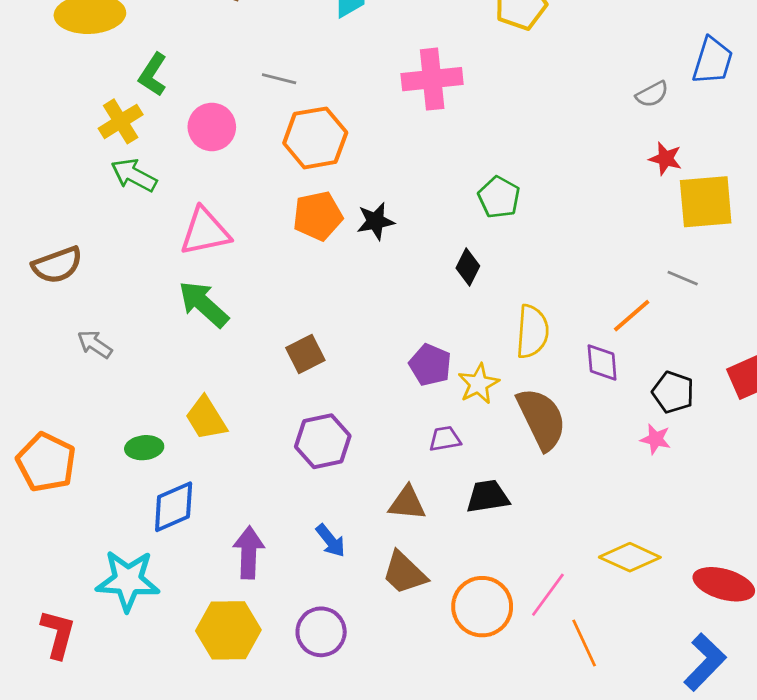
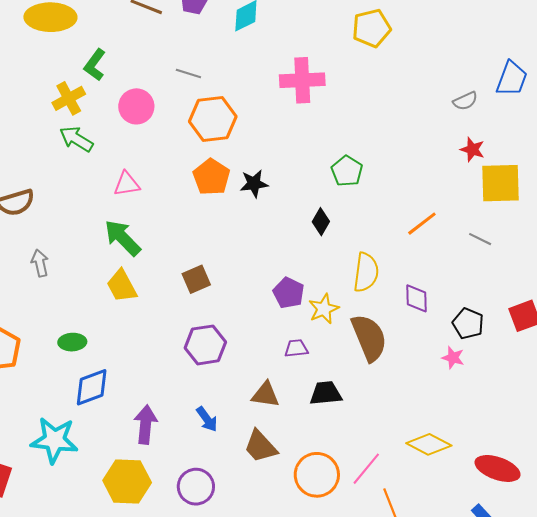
orange pentagon: (318, 216) -> (211, 177), turned -30
pink triangle: (205, 232) -> (127, 184), size x0.7
orange line: (632, 316) -> (422, 224), moved
gray arrow: (95, 344) -> (40, 263), turned 40
yellow trapezoid: (206, 418) -> (122, 286), moved

